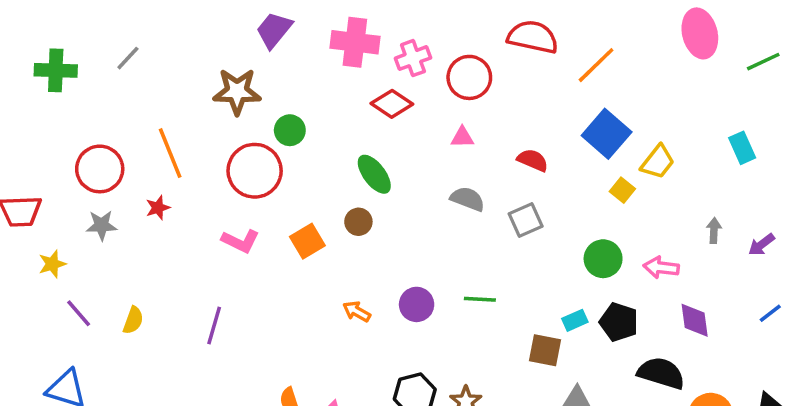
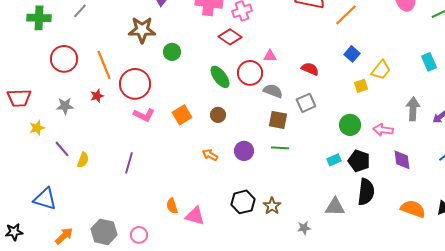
red circle: (469, 77) -> (250, 73), moved
blue square: (607, 134) -> (352, 54), size x0.6
red circle: (100, 169) -> (64, 59), moved
red circle: (255, 171) -> (135, 84), moved
yellow square: (622, 190) -> (361, 86), turned 32
brown circle: (358, 222) -> (218, 115), moved
gray arrow: (714, 231) -> (413, 109), size x1.6
purple line: (79, 313) -> (62, 149), moved
brown square: (545, 350) -> (278, 120), moved
black semicircle: (661, 373) -> (366, 192), moved, turned 80

